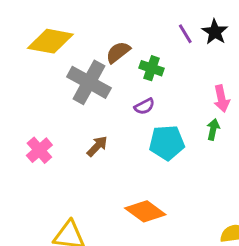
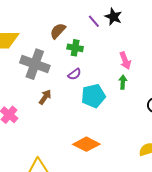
brown semicircle: (118, 52) -> (58, 31), moved
brown arrow: (97, 146) -> (45, 97), moved

